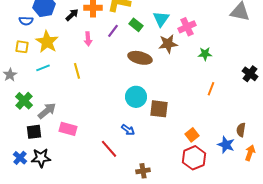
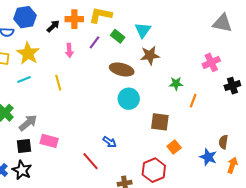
pink cross: (187, 27) -> (211, 62), moved
green star: (205, 54) -> (176, 84), moved
black cross: (250, 74) -> (232, 86), turned 35
cyan circle: (136, 97) -> (129, 99), moved
brown square: (159, 109) -> (160, 122), moved
black square: (34, 132) -> (24, 146), moved
black star: (41, 158) -> (22, 170), turned 30
red hexagon: (194, 158) -> (154, 170), moved

